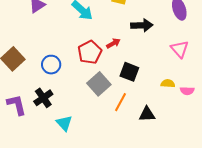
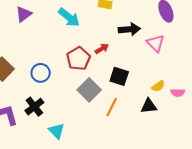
pink triangle: (180, 49) -> (156, 43), moved
yellow semicircle: (168, 83) -> (158, 86), turned 144
black triangle: (147, 114) -> (149, 106), moved

